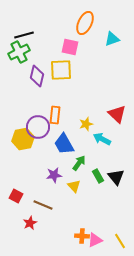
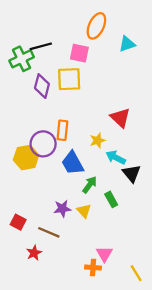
black line: (24, 35) -> (41, 46), moved
red triangle: (117, 114) -> (120, 118), moved
purple star: (54, 175) -> (62, 209), moved
black triangle: (116, 177) -> (132, 173), moved
pink triangle: (95, 240) -> (104, 254), moved, turned -35

